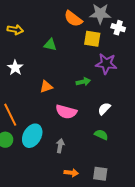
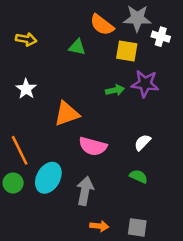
green triangle: (50, 45) -> (77, 47), moved
green arrow: (83, 82) -> (115, 90), moved
orange triangle: (46, 87) -> (67, 114), size x1.5
gray arrow: (60, 146) -> (85, 191), size x1.5

